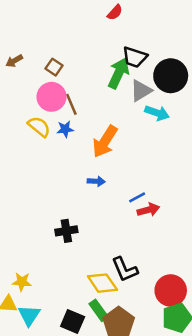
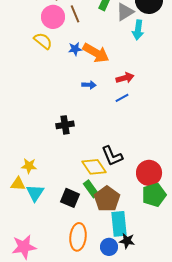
brown line: (71, 104) -> (75, 14), moved
cyan arrow: (157, 113) -> (138, 30), turned 78
blue star: (65, 129) -> (75, 49), moved
orange arrow: (105, 142) -> (96, 53), turned -92
red arrow: (148, 210) -> (125, 78), moved

